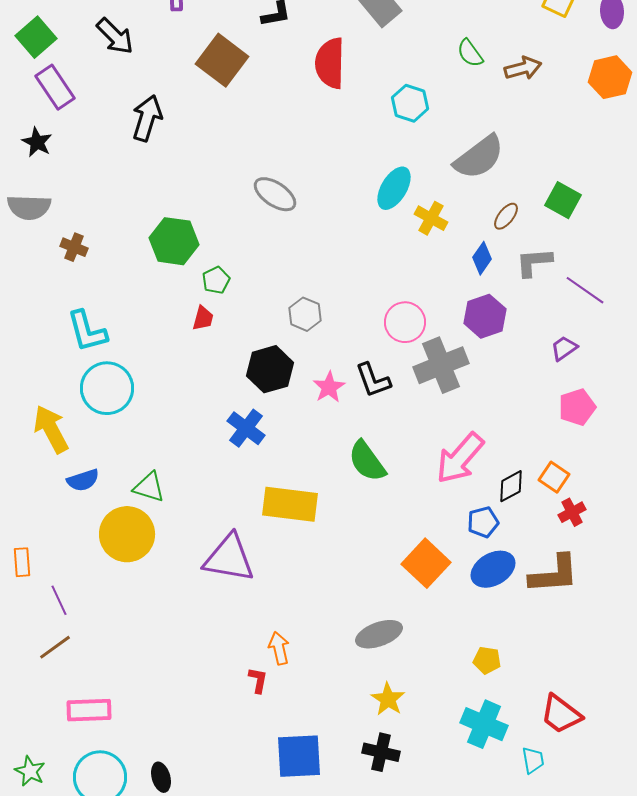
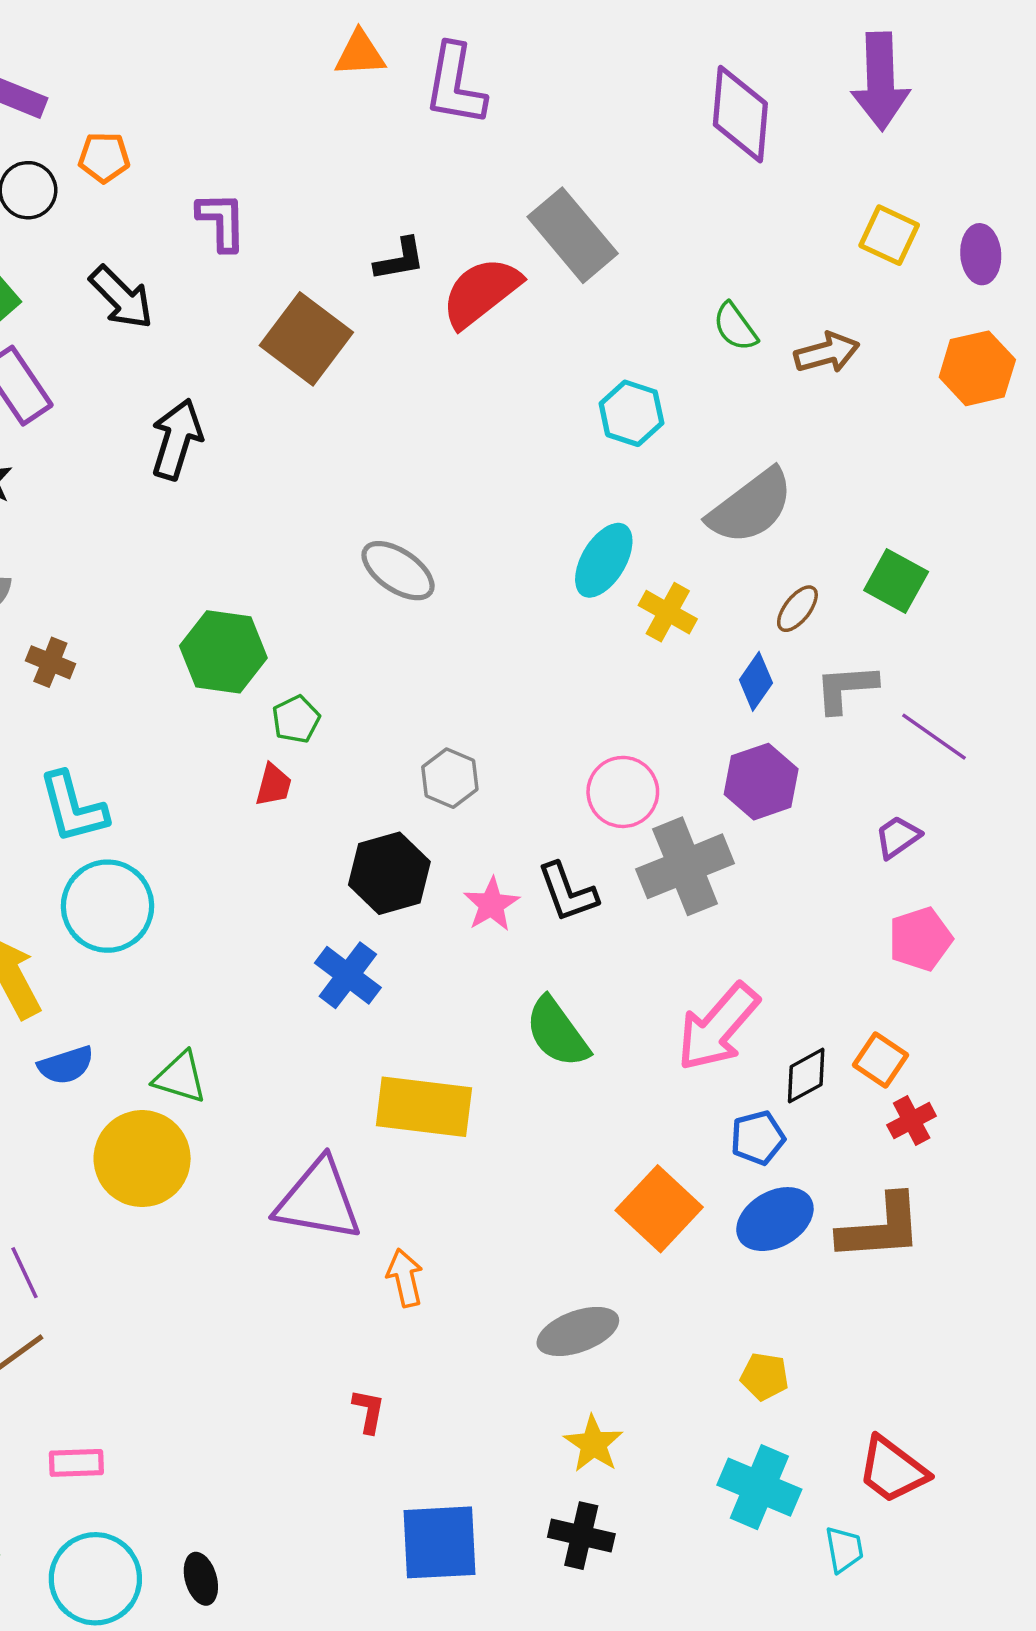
red semicircle: (330, 63) -> (481, 292), moved, turned 51
orange arrow: (279, 648) -> (405, 1278), moved
pink rectangle: (89, 710) -> (76, 1463), size x0.7

